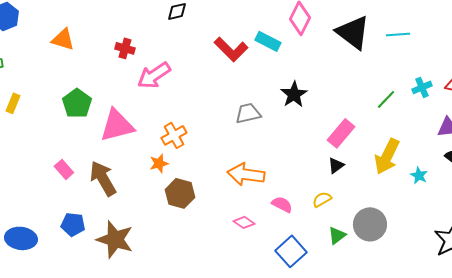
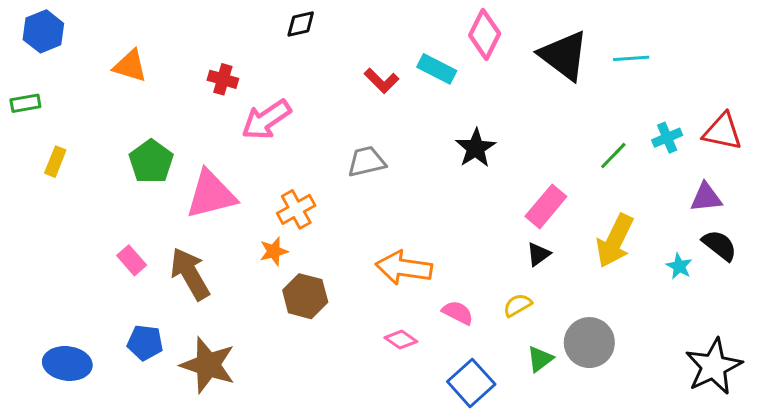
red L-shape: (231, 49) -> (381, 81), size x0.7
gray trapezoid: (248, 113) -> (366, 162), moved
cyan star: (419, 175) -> (679, 266), moved

